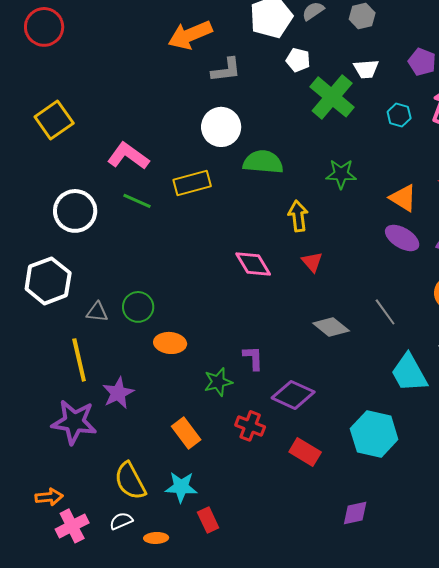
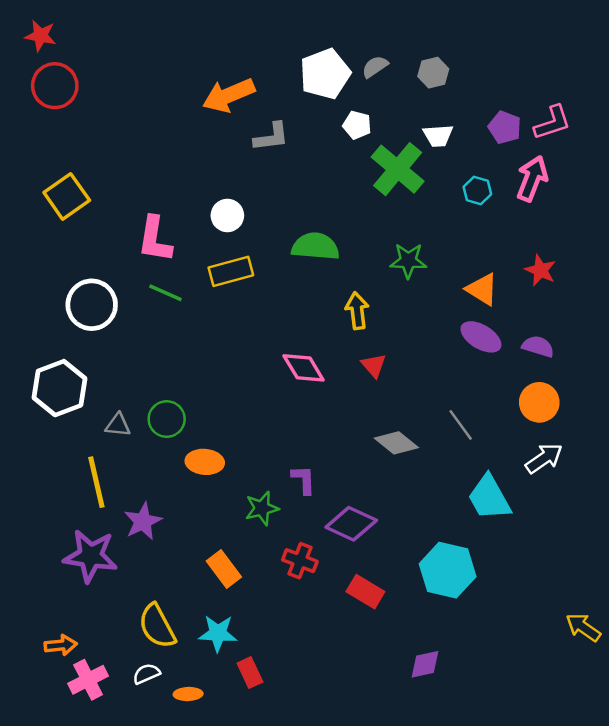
white circle: (221, 127) -> (227, 215), moved, size x0.7
pink L-shape: (128, 156) -> (155, 239), turned -117

